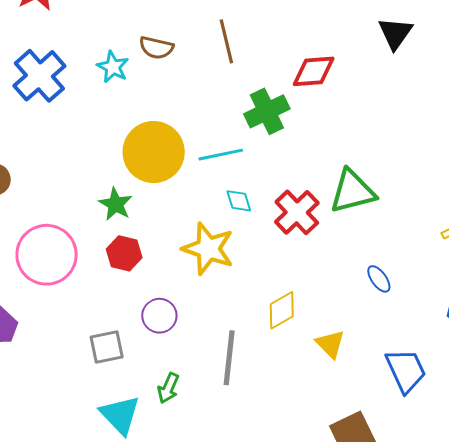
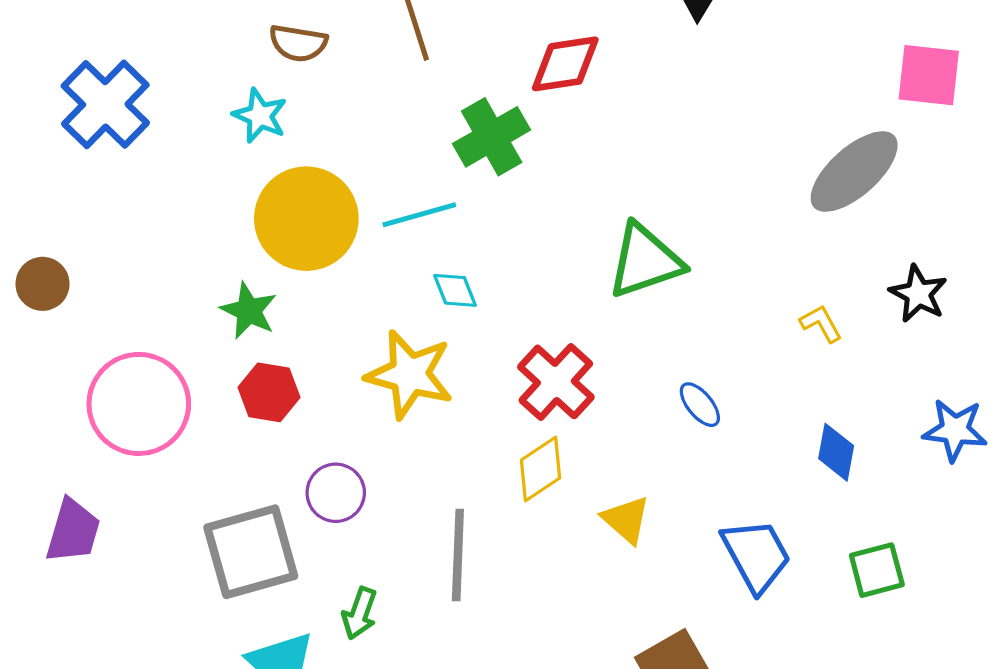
cyan star: (113, 67) -> (260, 116), moved
red cross: (297, 212) -> (556, 382), moved
gray square: (107, 347) -> (251, 552), size x1.6

